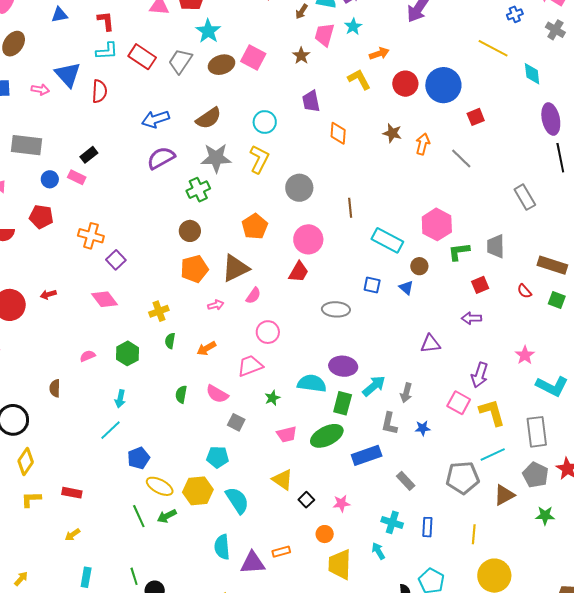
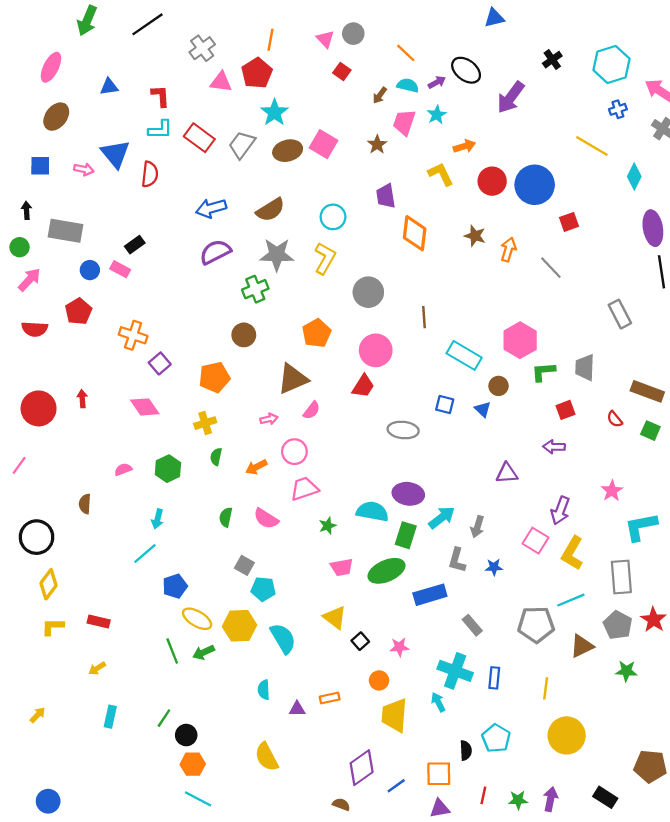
cyan diamond: (532, 74) -> (634, 177), turned 30
orange diamond: (338, 133) -> (415, 233), size x1.4
red pentagon: (41, 217) -> (78, 311), turned 30
orange pentagon: (194, 269) -> (214, 377), moved
red arrow: (48, 294) -> (82, 399), turned 98
pink circle: (268, 332) -> (294, 452), moved
cyan L-shape: (552, 386) -> (641, 527), turned 140
yellow L-shape: (492, 412) -> (572, 553), turned -136
gray square: (236, 422) -> (244, 565), moved
cyan cross: (392, 522) -> (455, 671), size x1.4
cyan semicircle: (222, 547) -> (264, 690), size x0.7
purple triangle: (253, 563) -> (297, 709), size x0.6
green line: (134, 576) -> (164, 718), turned 48

